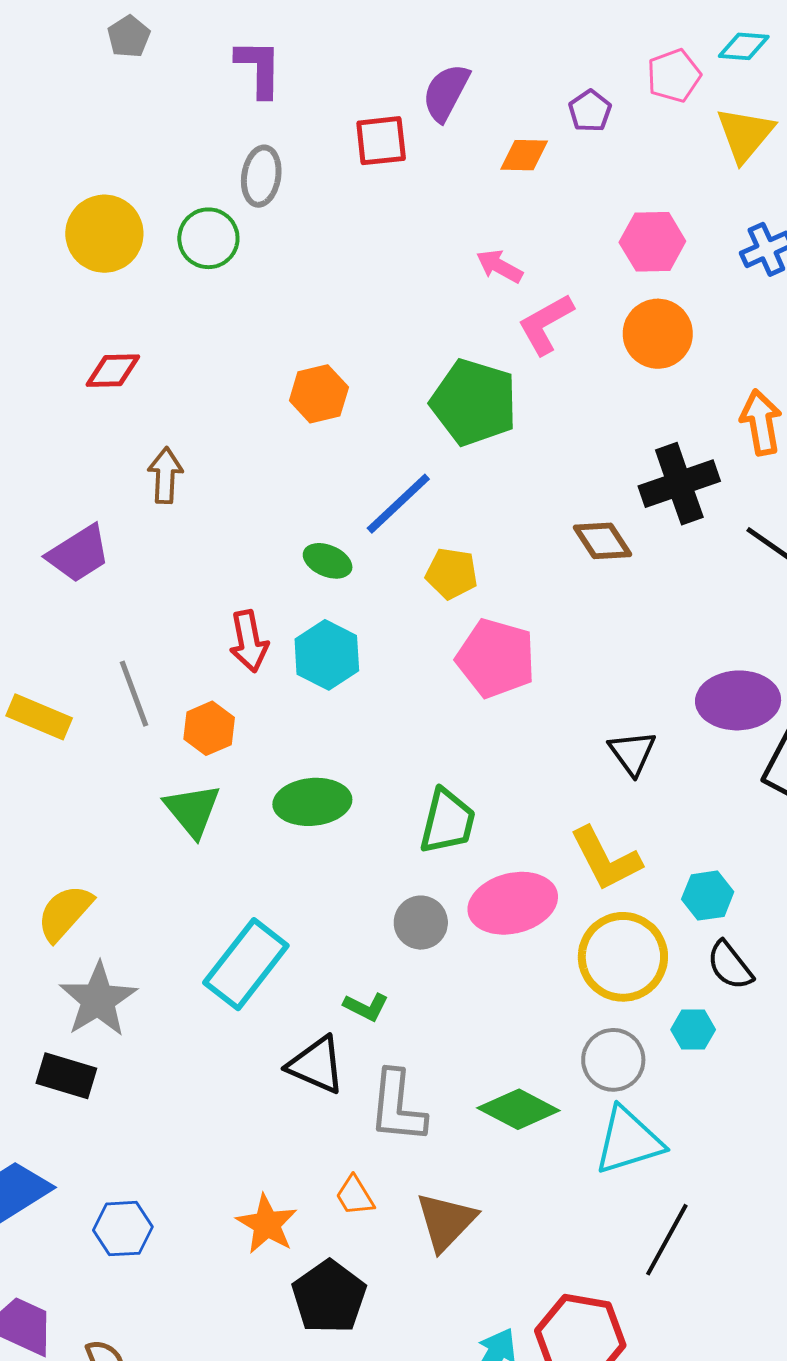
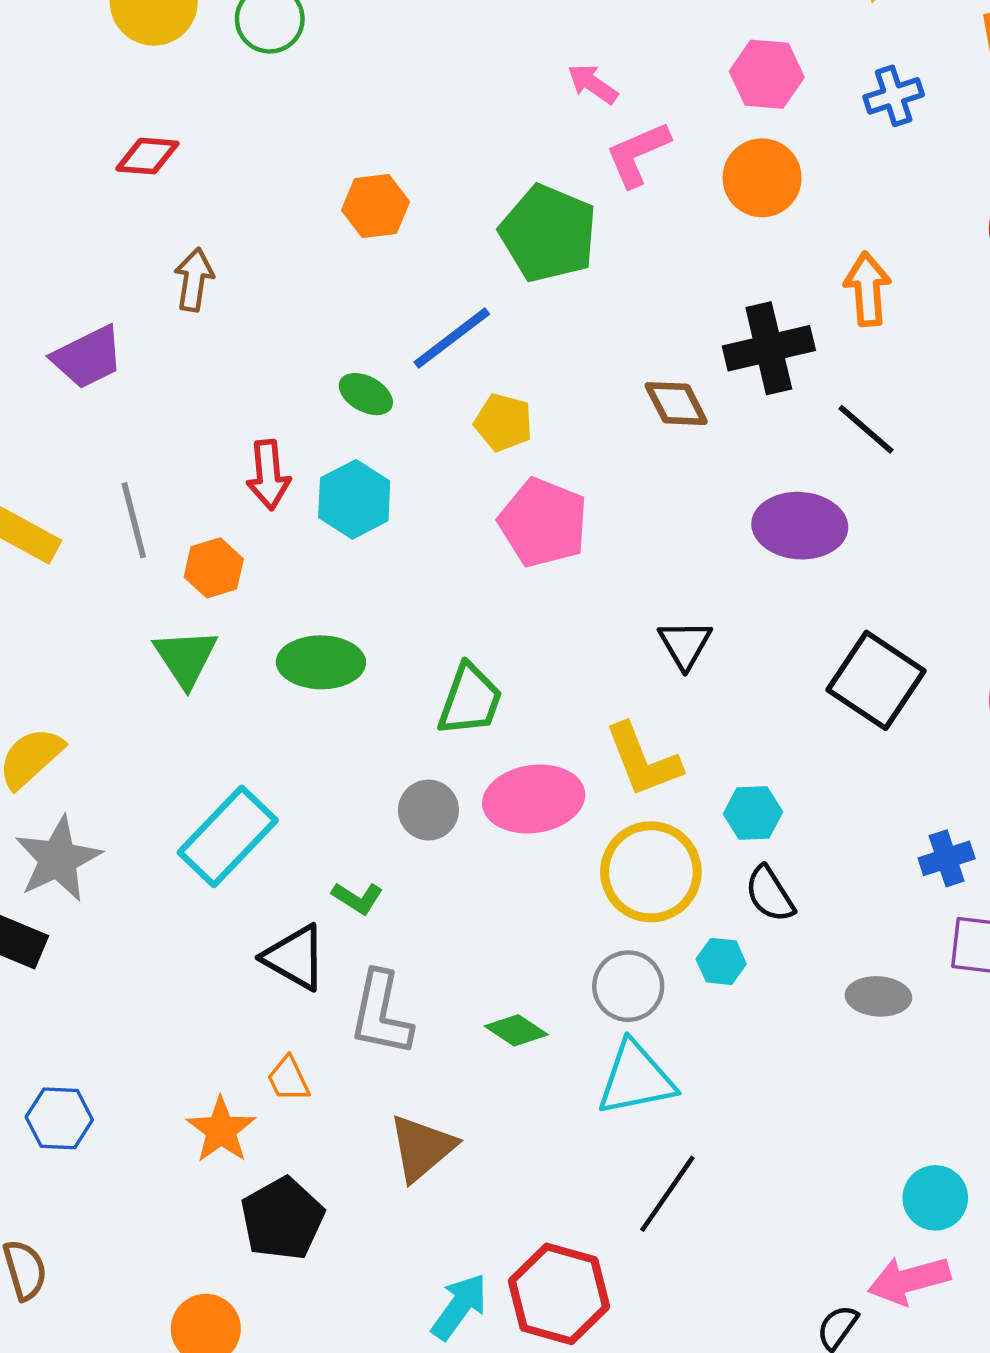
purple ellipse: (738, 700) -> (800, 526), moved
green diamond: (518, 1109) -> (516, 1030), size x0.7
orange trapezoid: (355, 1196) -> (288, 1079), moved

